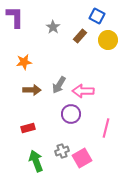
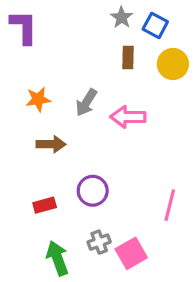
gray star: (53, 27) -> (122, 17), moved
brown rectangle: (80, 36) -> (128, 58), turned -40
gray arrow: (59, 85) -> (86, 102), moved
pink arrow: (83, 91) -> (128, 117), moved
purple circle: (71, 114) -> (93, 191), moved

